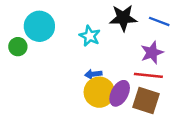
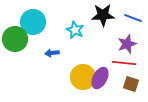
green circle: (18, 47) -> (15, 39), size x1.6
blue arrow: (93, 74) -> (52, 53), moved
brown square: (146, 101) -> (131, 84), moved, size x0.7

